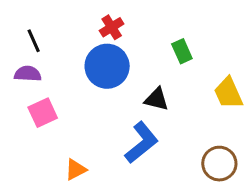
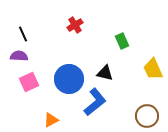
blue circle: (107, 66) -> (69, 79), moved

